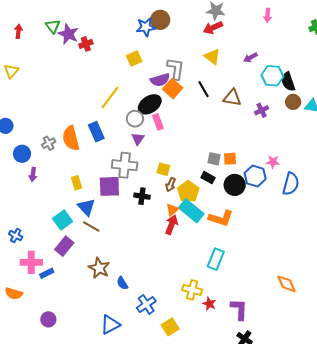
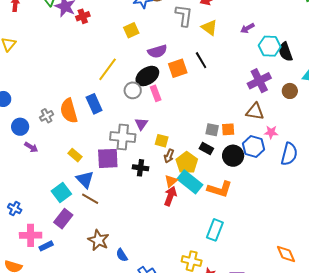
gray L-shape: (176, 69) -> (184, 15), moved
orange square: (173, 89) -> (178, 68), moved, turned 30
brown triangle: (232, 98) -> (255, 112), moved
brown circle: (293, 102) -> (290, 91), moved
purple cross: (262, 110) -> (259, 81), size x1.6
purple triangle: (138, 139) -> (141, 124), moved
purple arrow: (33, 174) -> (31, 147), turned -64
yellow rectangle: (77, 183) -> (75, 155), turned -32

